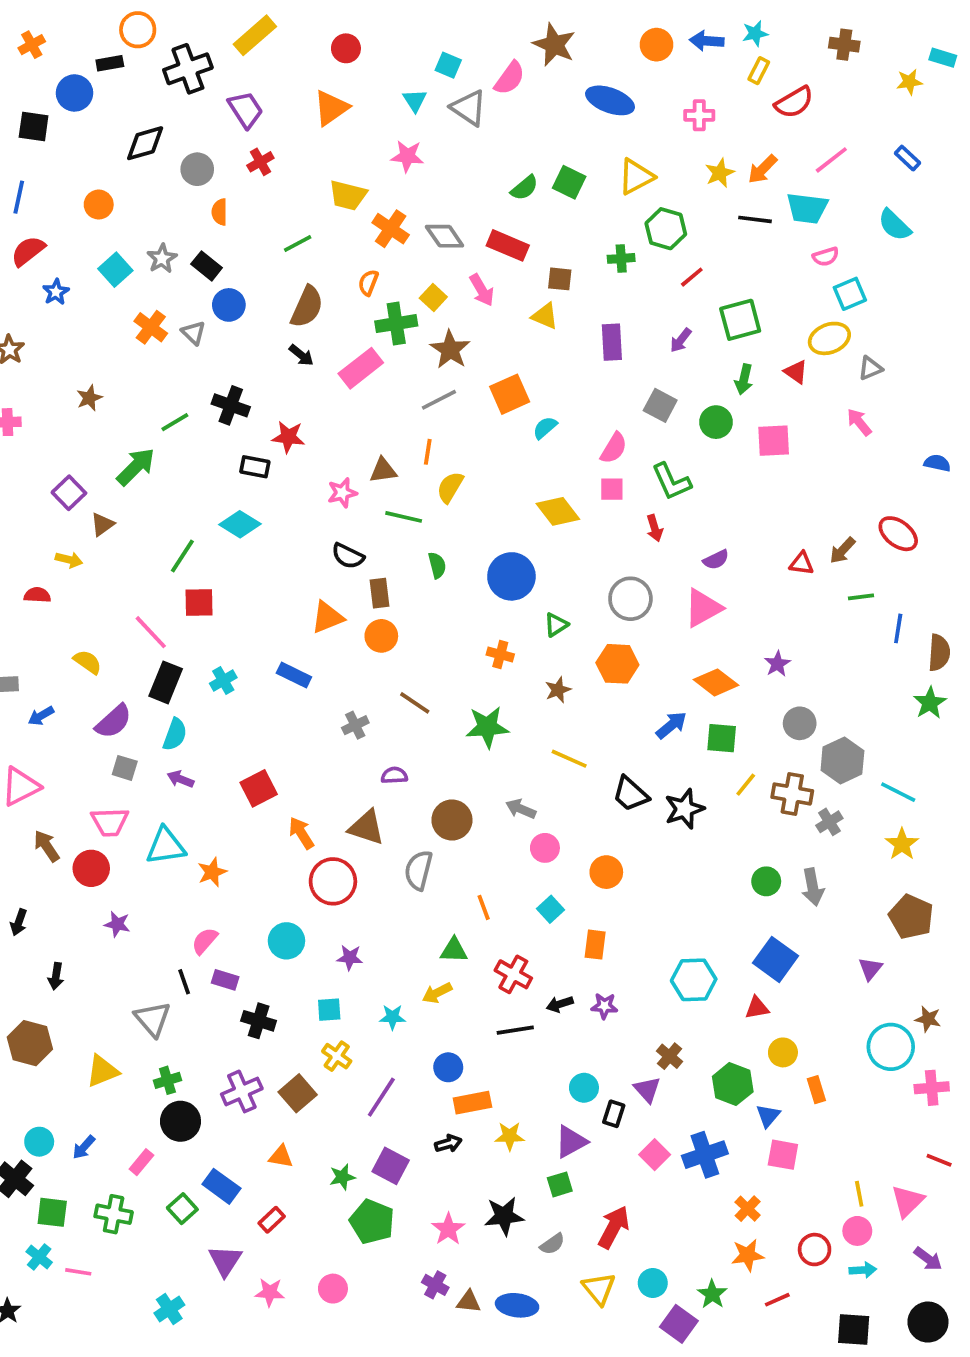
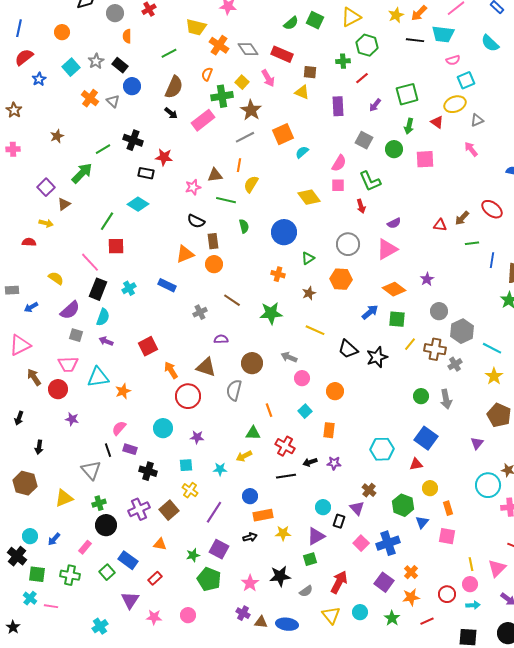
red line: (692, 277) -> (362, 78), moved
pink square: (783, 1155) -> (447, 536), moved
purple square: (679, 1324) -> (384, 582), moved

